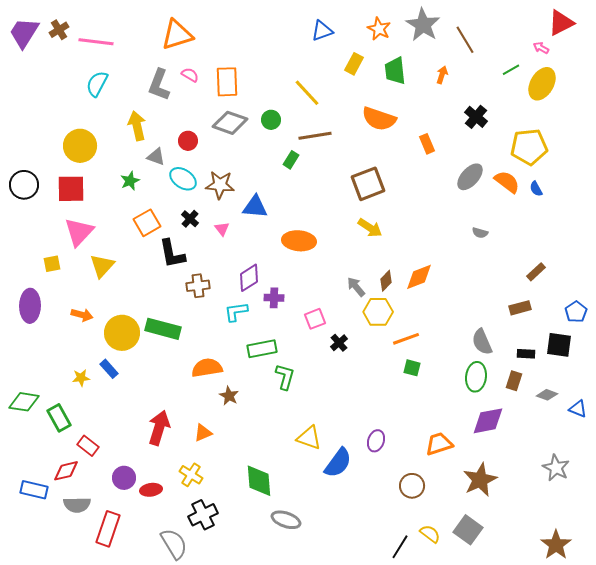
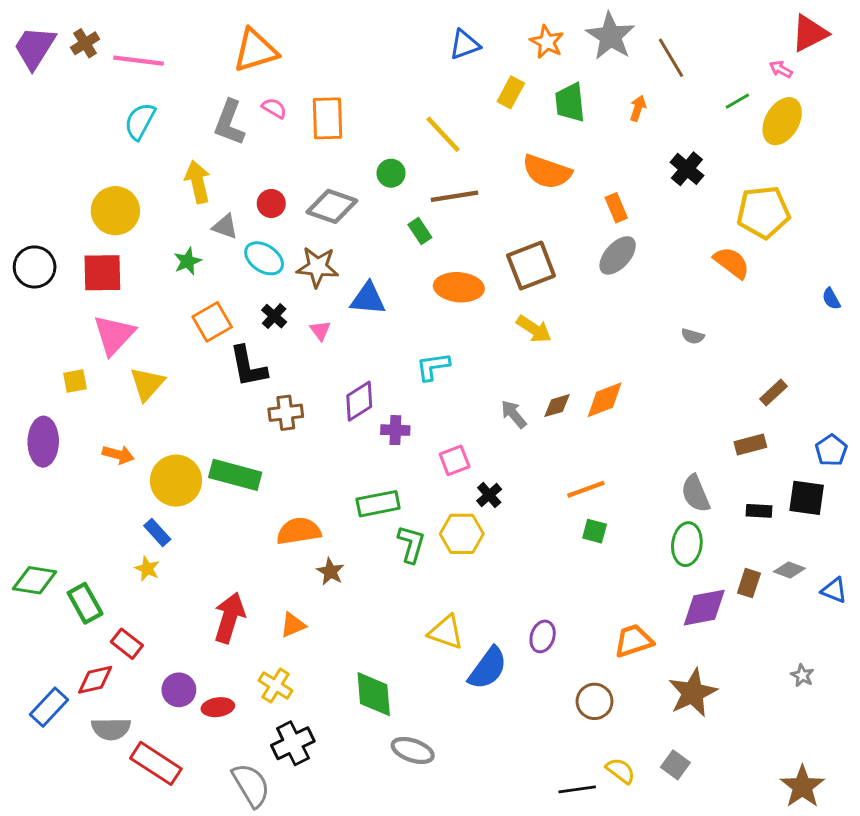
gray diamond: (230, 123) -> (332, 206), moved
green rectangle: (291, 160) -> (420, 231), turned -66
gray ellipse: (470, 177) -> (618, 255), moved
blue semicircle: (536, 189) -> (831, 299), moved
orange ellipse: (299, 241) -> (459, 287), moved
brown diamond: (386, 281) -> (557, 406), turned 30
cyan L-shape: (236, 312) -> (433, 367), moved
yellow hexagon: (378, 312) -> (462, 534), moved
yellow star: (81, 378) -> (147, 569), moved, turned 30
brown rectangle: (514, 381) -> (749, 583), moved
gray star: (556, 468) -> (802, 675), size x0.6
blue rectangle: (34, 490) -> (49, 707), turned -60
red rectangle: (108, 529) -> (156, 763), turned -76
gray square: (468, 530) -> (675, 765), size x0.7
black line: (400, 547) -> (577, 789), turned 50

